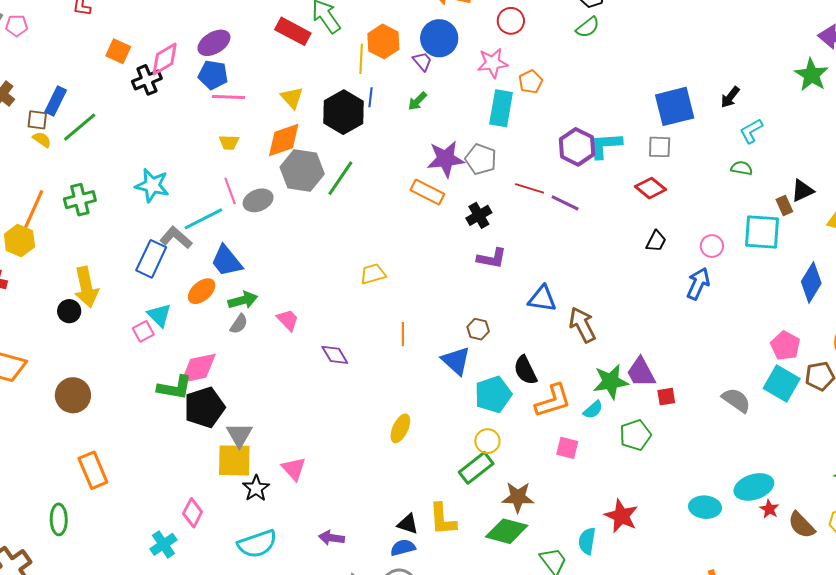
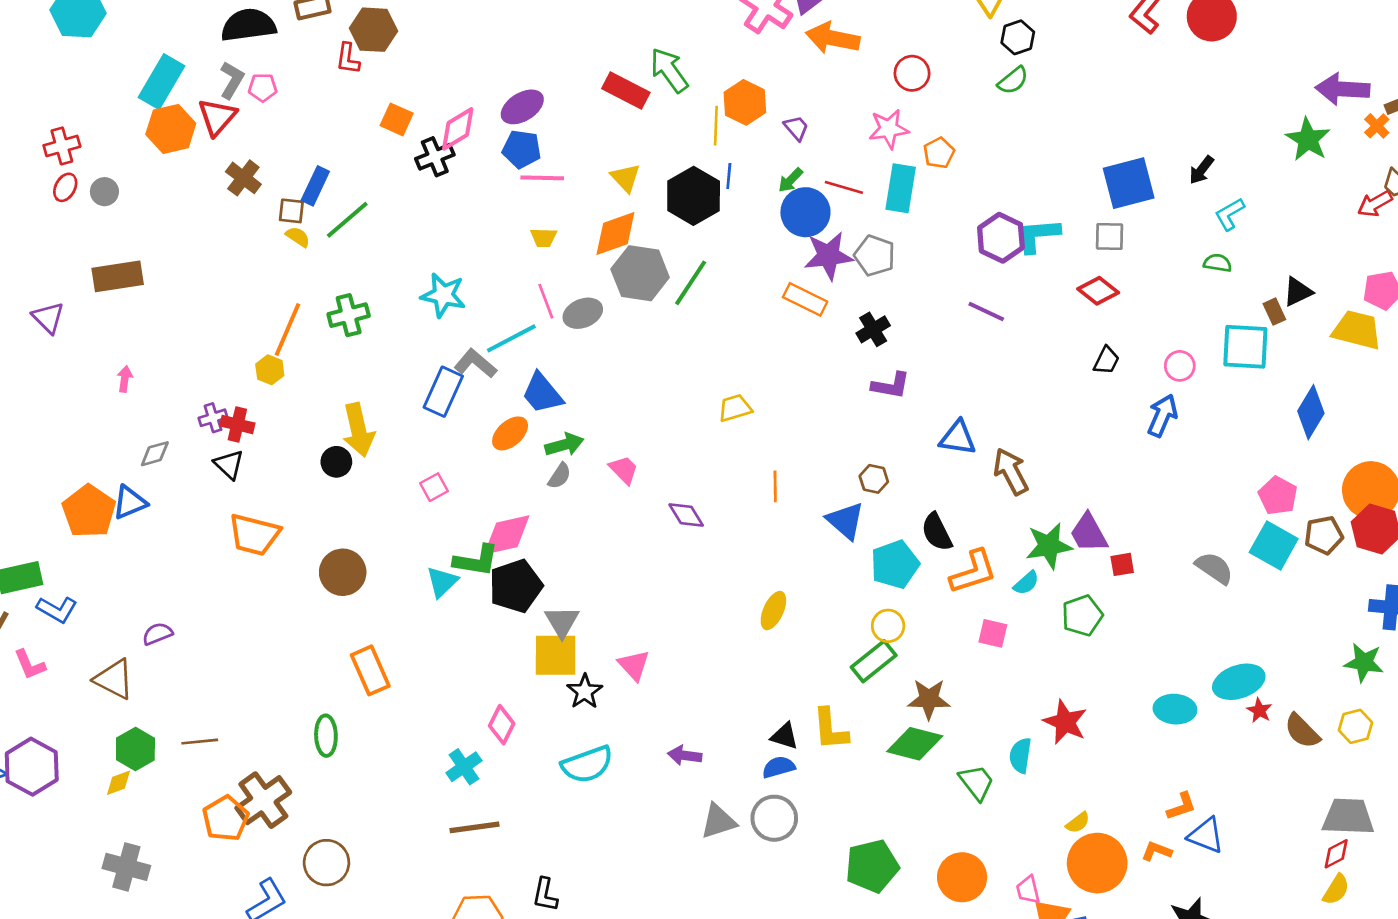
blue circle: (439, 38) -> (805, 212), moved
red line: (530, 188) -> (844, 187), moved
yellow hexagon: (19, 241) -> (270, 370), size x0.7
cyan triangle: (159, 315) -> (442, 582), moved, turned 32

